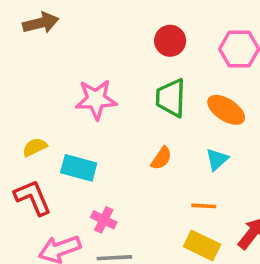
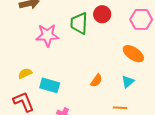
green trapezoid: (171, 98) -> (79, 23), moved
pink star: (96, 99) -> (47, 35), moved

